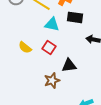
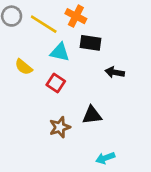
yellow semicircle: (25, 47) -> (24, 67), moved
black triangle: (69, 65) -> (92, 115), moved

